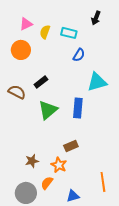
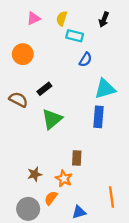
pink triangle: (26, 24) -> (34, 18), moved
yellow semicircle: (45, 32) -> (62, 18), moved
blue rectangle: (78, 108) -> (98, 117), moved
brown rectangle: (71, 146) -> (77, 158), turned -64

